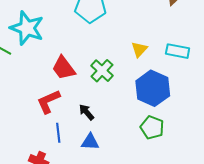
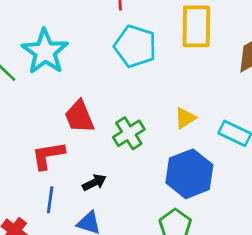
black arrow: (87, 112) -> (94, 182), turned 90

